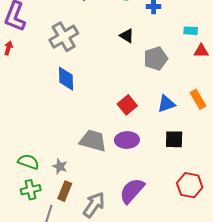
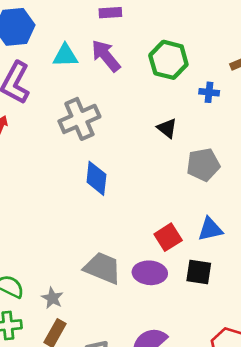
blue diamond: (66, 79) -> (96, 178), moved
red square: (127, 105) -> (168, 237), moved
black square: (174, 139) -> (199, 272), moved

